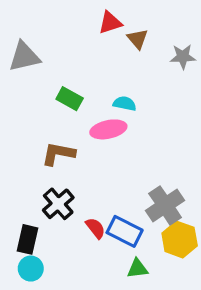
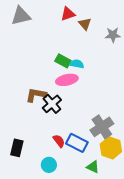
gray triangle: (24, 57) -> (21, 16), moved
green rectangle: (70, 99) -> (63, 61), moved
black cross: (58, 204) -> (52, 104), moved
cyan circle: (31, 269) -> (49, 165), moved
green triangle: (138, 269) -> (93, 167), moved, turned 32

